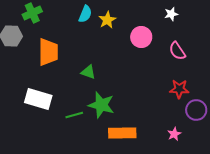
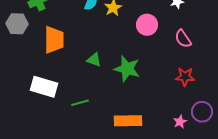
green star: (101, 105) -> (127, 69), moved
purple circle: (196, 110) -> (202, 112), moved

